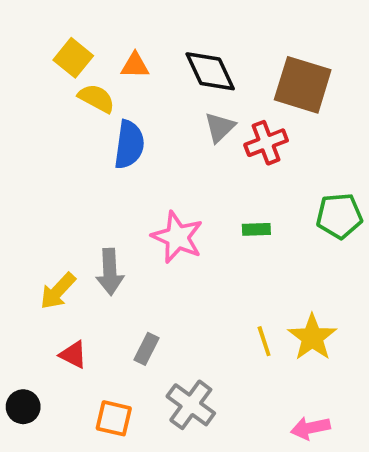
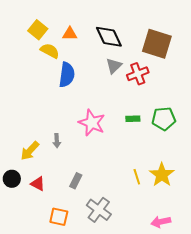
green pentagon: (339, 216) -> (164, 119), moved
gray arrow: (110, 272) -> (57, 141), size x0.6
black circle: (23, 407) -> (12, 179), moved

